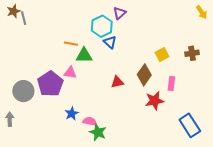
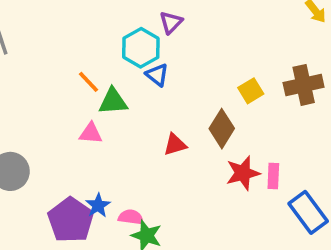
orange line: (71, 44) -> (89, 82), turned 40
brown cross: (192, 53) -> (304, 85), size x1.5
purple pentagon: (50, 84) -> (71, 220), moved
pink rectangle: (171, 84) -> (273, 176), moved

